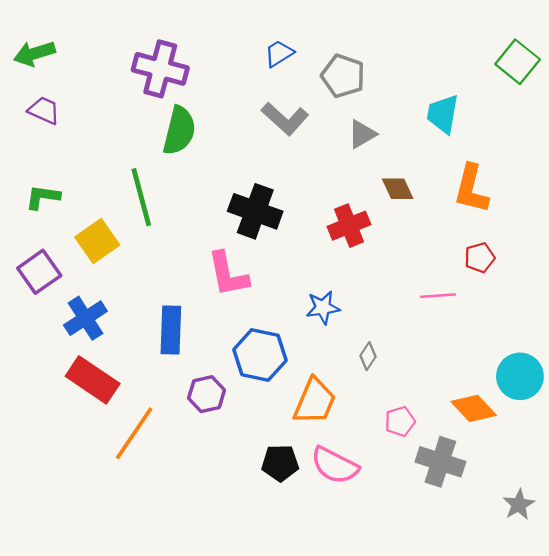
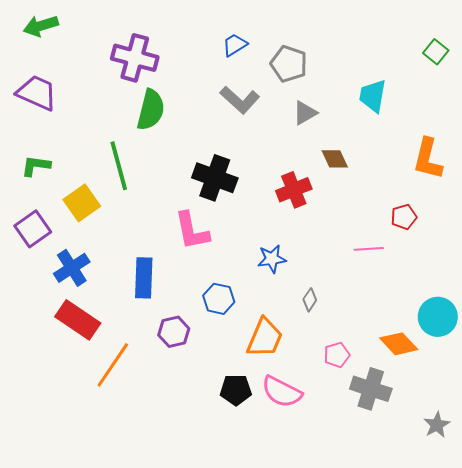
green arrow: (34, 53) -> (41, 26), moved
green square: (518, 62) -> (436, 52), size x0.7
purple trapezoid: (44, 110) -> (37, 93), size x1.5
orange L-shape: (471, 189) -> (428, 159), moved
blue hexagon: (260, 355) -> (219, 299), size x0.7

